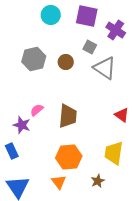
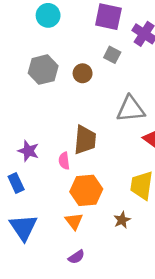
cyan circle: (51, 15) -> (48, 15), moved
gray triangle: (105, 68) -> (131, 109), moved, turned -40
pink semicircle: (37, 110) -> (64, 161), moved, turned -56

